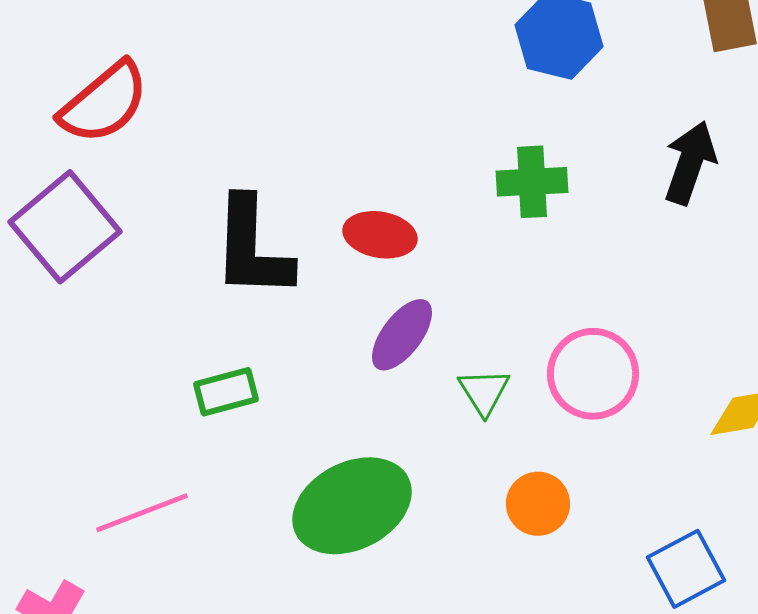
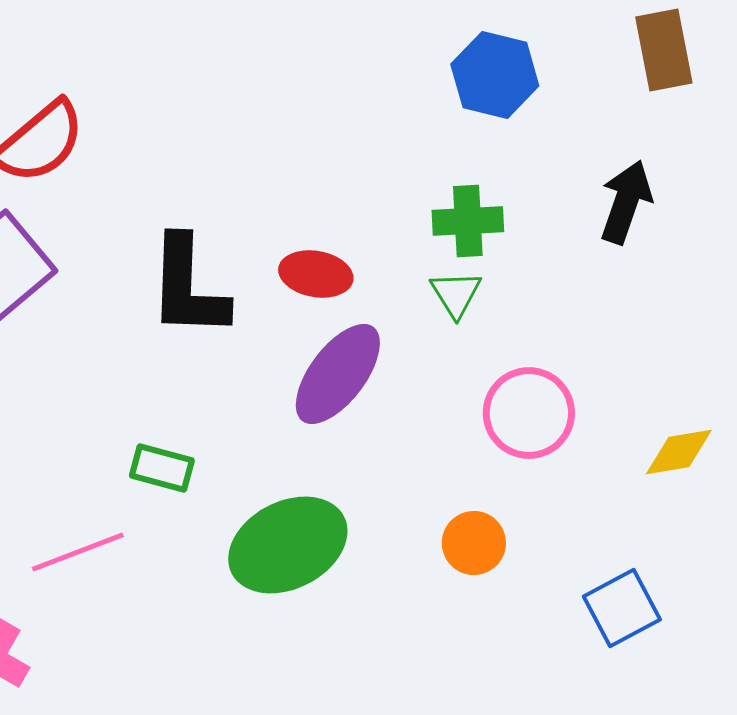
purple ellipse: (402, 335) -> (338, 374), size x1.4
green rectangle: (226, 392) -> (162, 468), moved, turned 30
green triangle: (484, 392) -> (456, 294), moved

